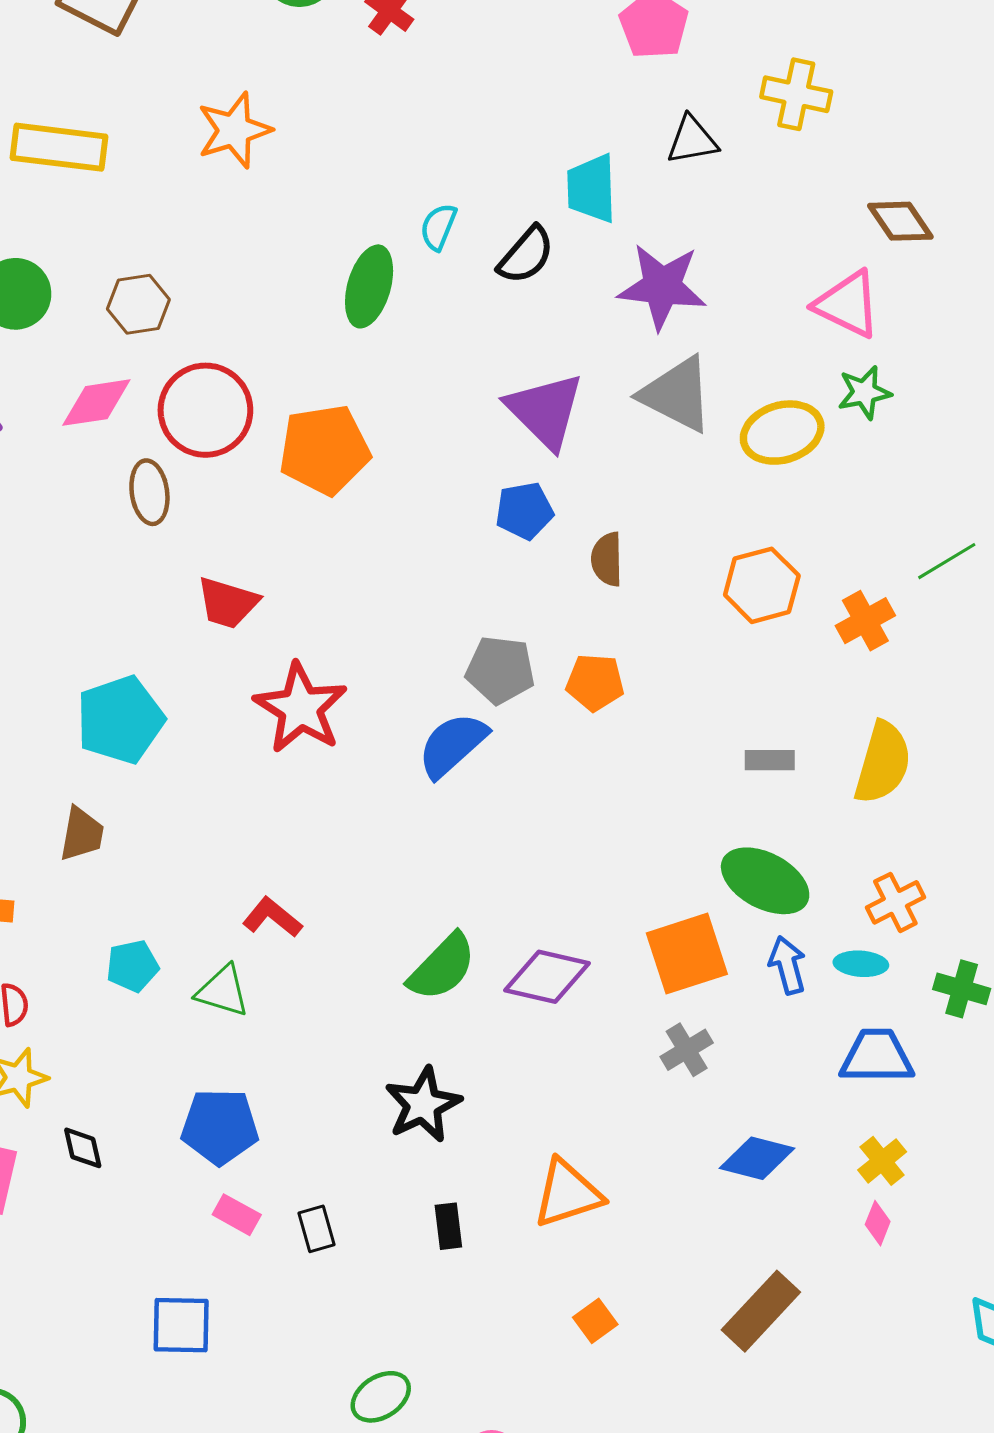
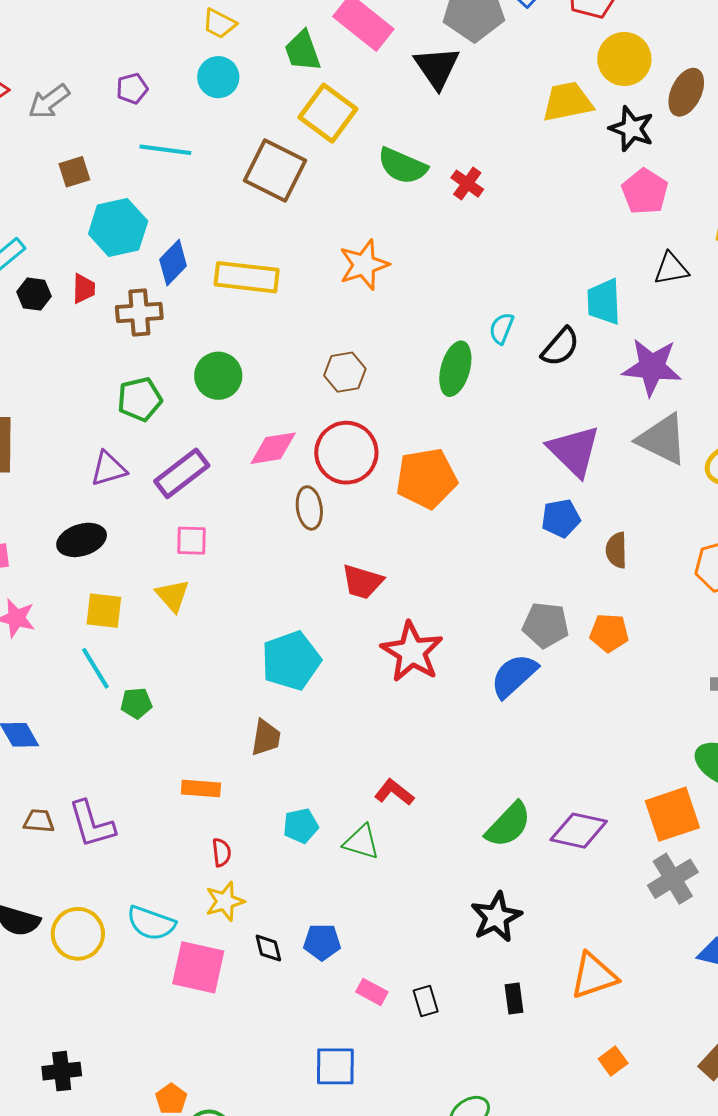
brown hexagon: (138, 304) -> (345, 372), moved
gray cross: (687, 1050) -> (673, 879), size x1.4
blue pentagon: (220, 1127) -> (322, 942), moved, size x0.7

